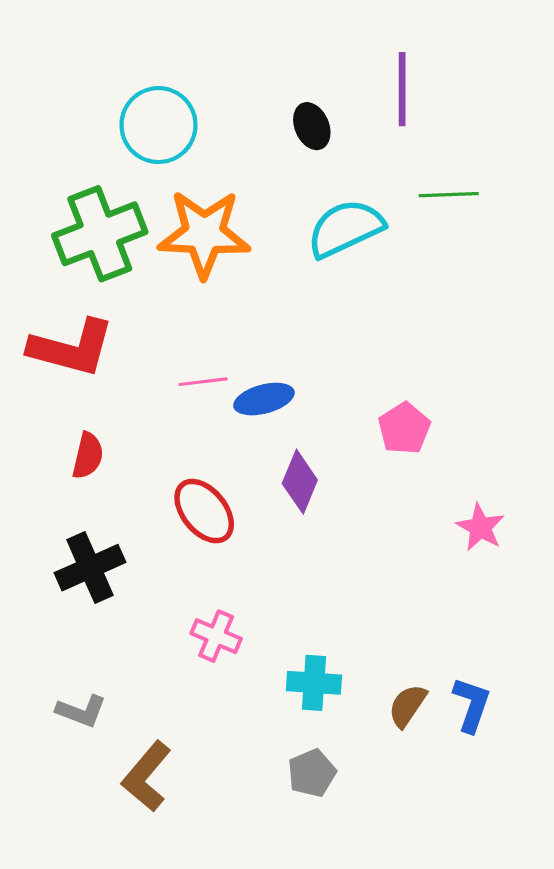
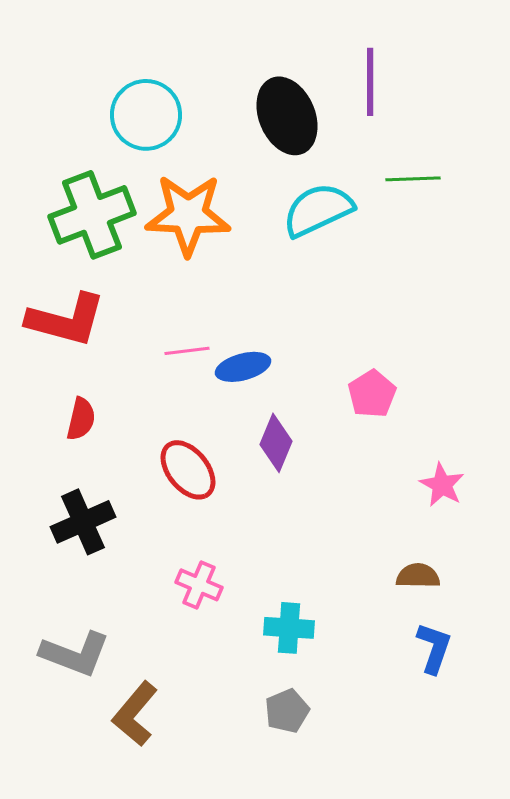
black ellipse: (312, 126) -> (287, 116), size x1.8
brown semicircle: (407, 706) -> (418, 576), moved, turned 57
gray L-shape: (81, 711) -> (75, 654), size x1.5

